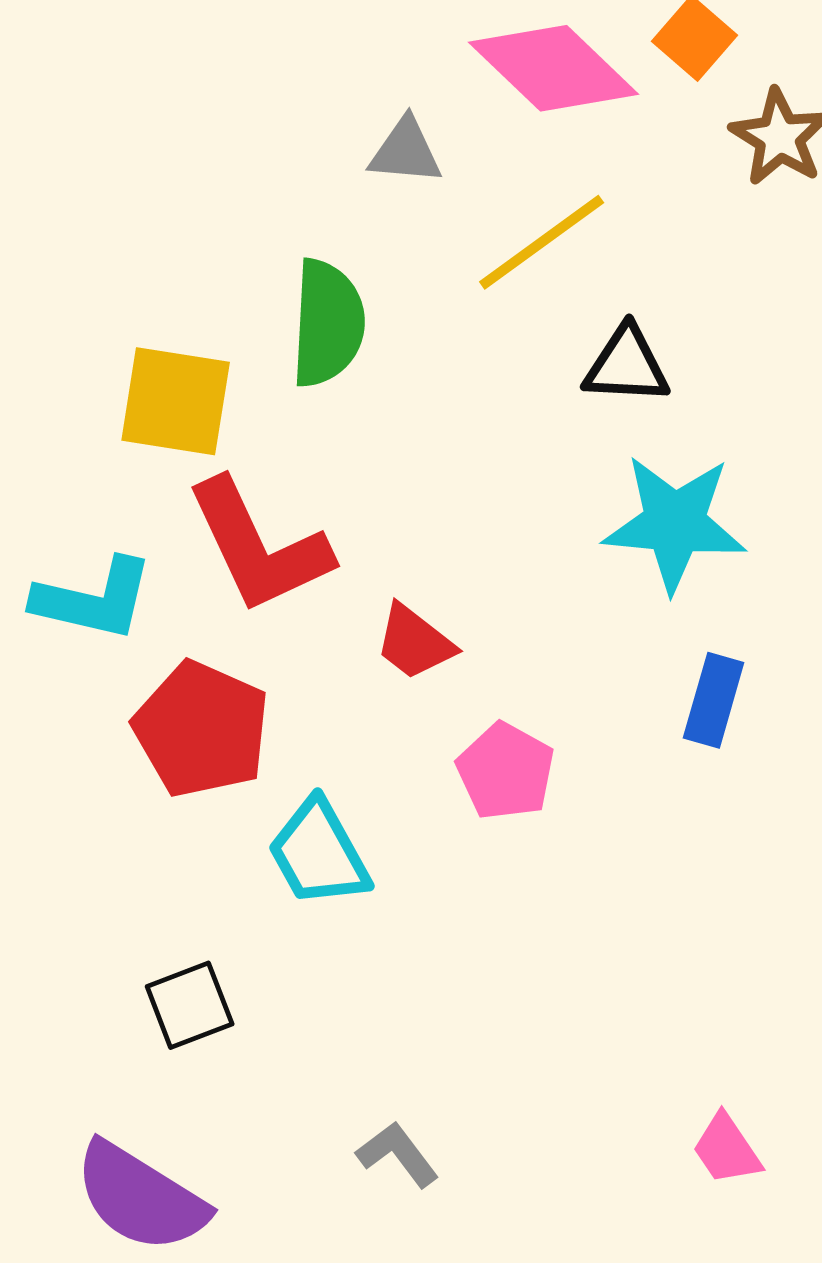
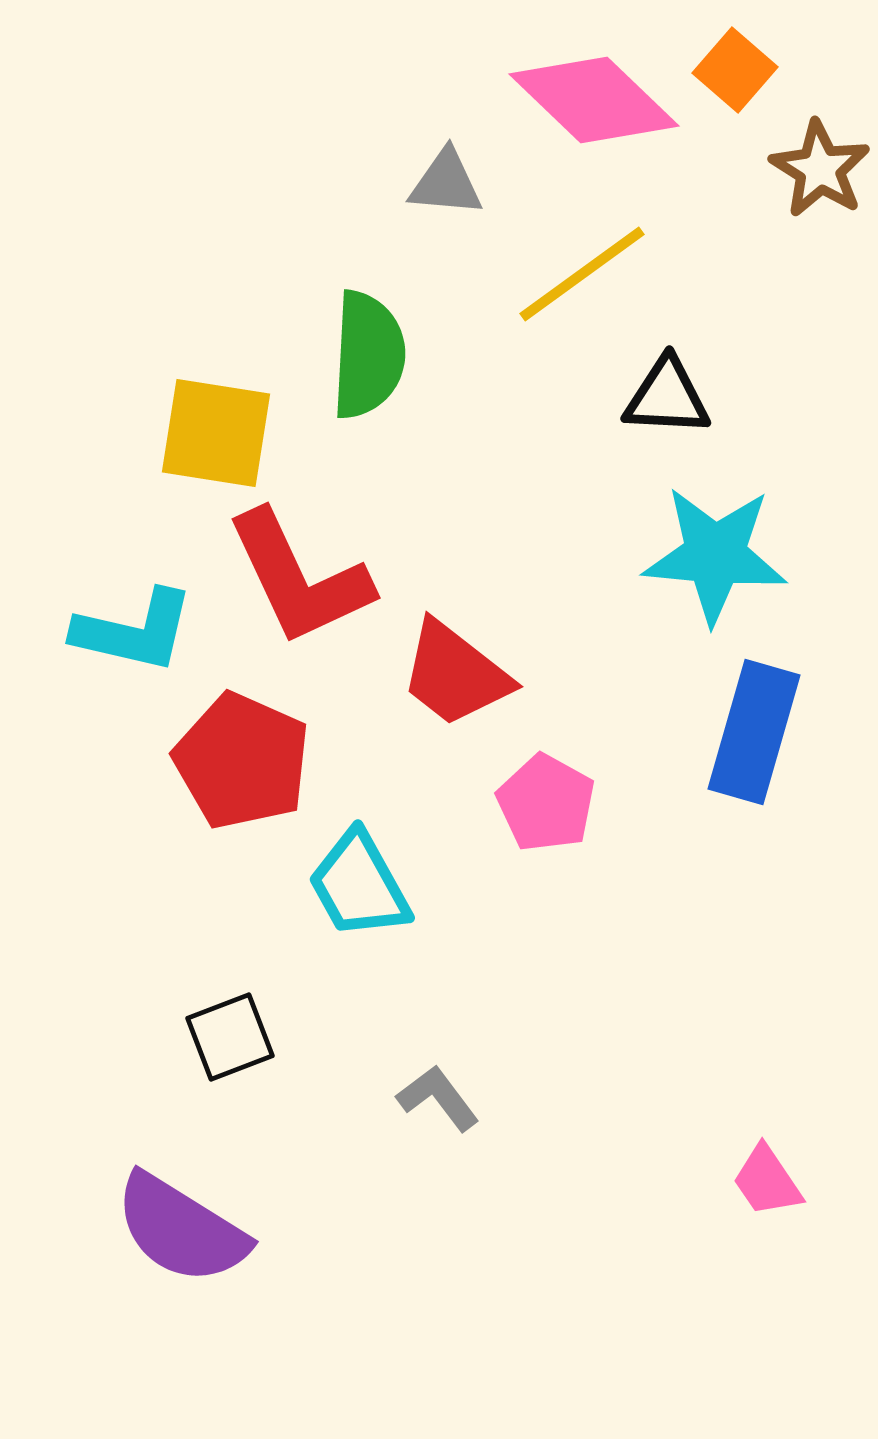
red trapezoid: (415, 642) -> (455, 674), size x1.4
blue rectangle: (714, 700) -> (754, 732), size x1.5
gray L-shape: (398, 1154) -> (438, 1098), moved

